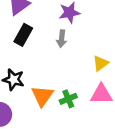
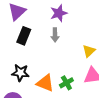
orange triangle: (42, 96) -> (45, 83), turned -36

